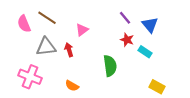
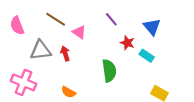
brown line: (47, 18) -> (56, 19), moved
purple line: (125, 18) -> (111, 19), moved
pink triangle: (82, 30) -> (79, 32), turned -48

